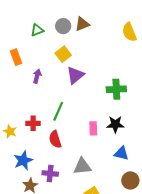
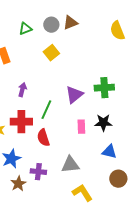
purple triangle: (75, 75) -> (74, 95), moved
purple arrow: (37, 76) -> (22, 90), moved
red cross: (33, 123) -> (21, 122), size x1.5

